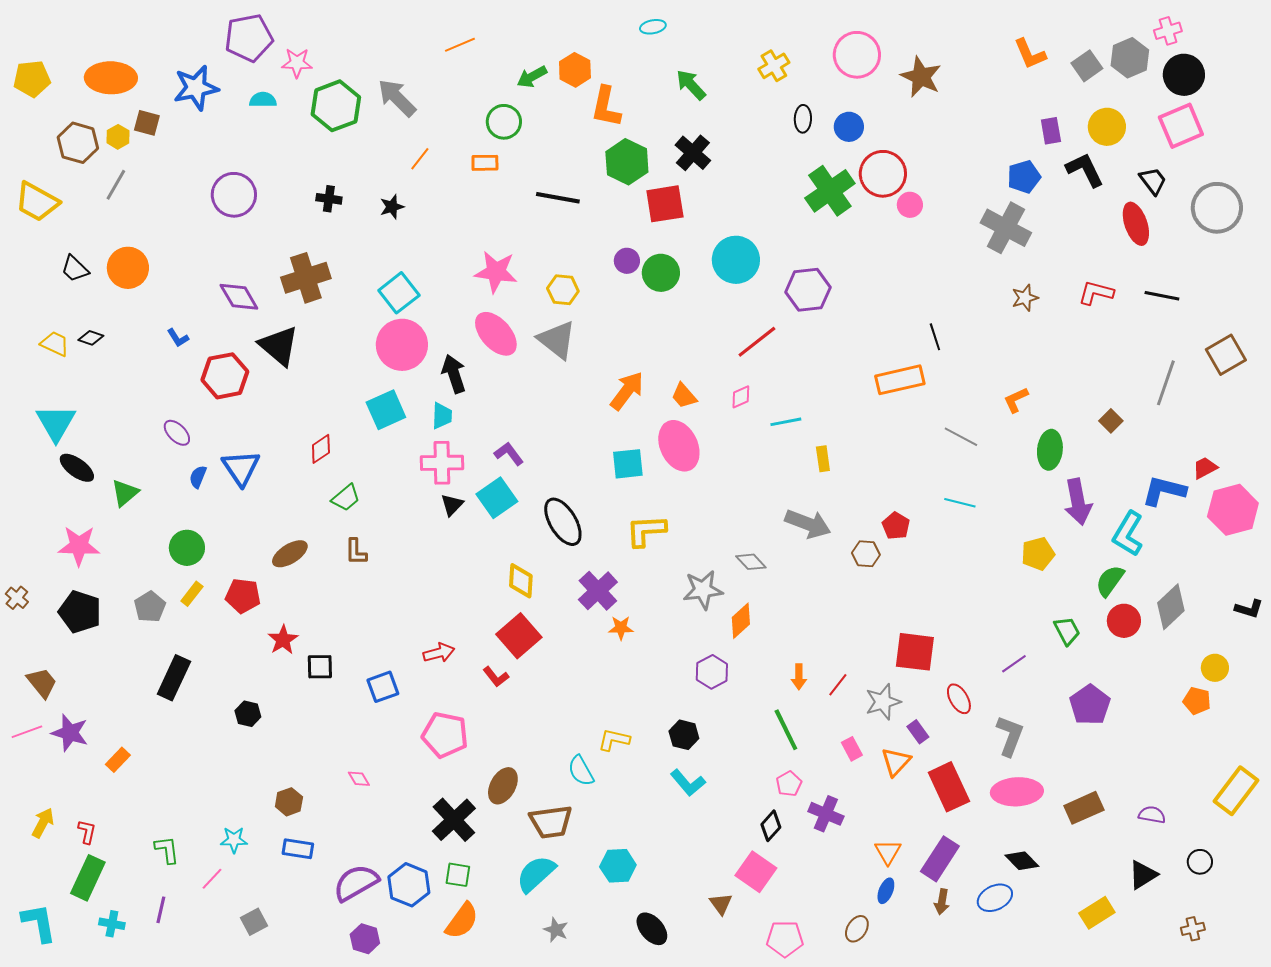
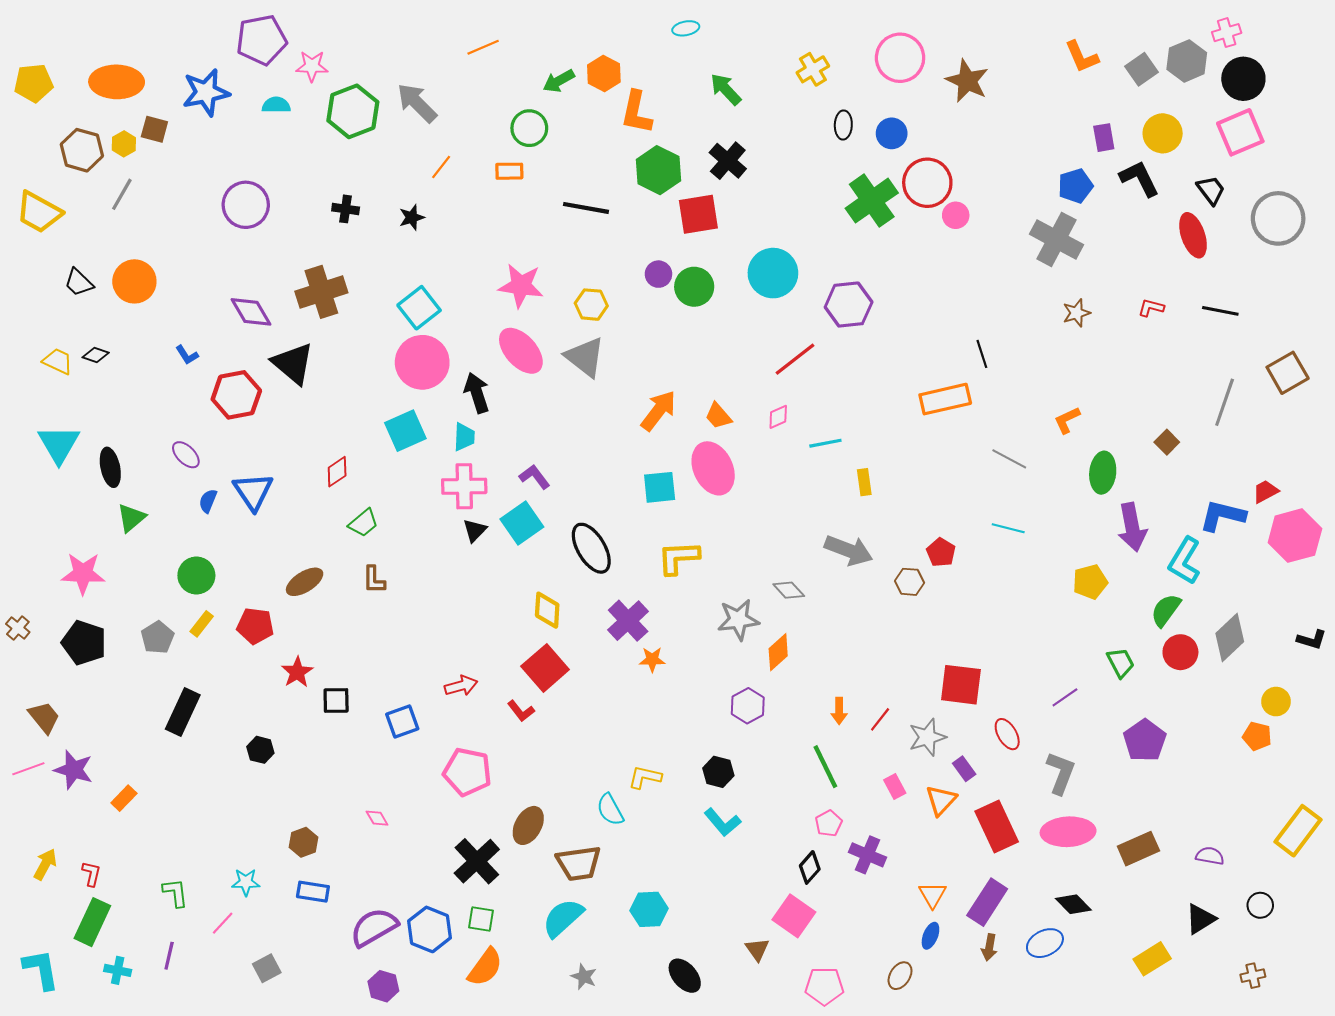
red L-shape: (1096, 293) -> (1151, 308), size x0.7
black ellipse: (77, 468) -> (110, 467), moved, turned 42

